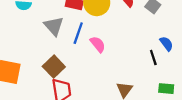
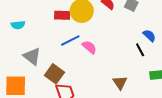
gray triangle: (54, 26) -> (32, 56), moved
blue line: (78, 33) -> (70, 40), turned 54

